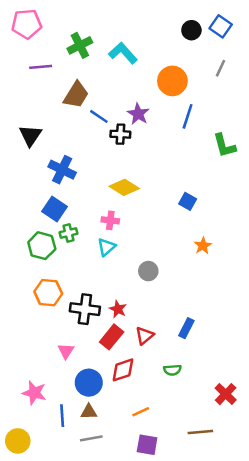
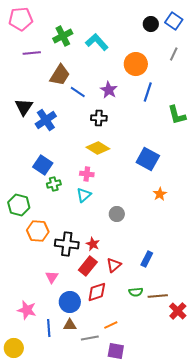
black cross: (120, 134) -> (99, 118), moved
blue cross: (62, 170) -> (46, 120), moved, turned 30
blue square: (188, 201) -> (148, 159), size x1.6
green hexagon: (42, 246) -> (19, 205), moved
brown line: (200, 432) -> (158, 296), moved
gray line: (91, 438) -> (90, 338), moved

